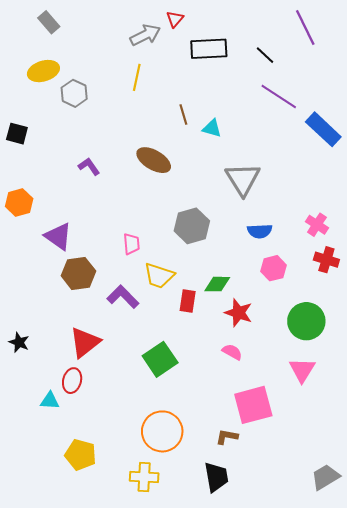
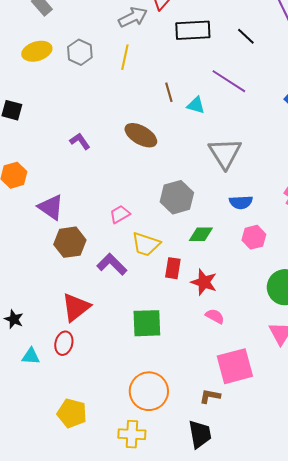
gray hexagon: (74, 93) -> (80, 52), moved
purple line: (279, 96) -> (229, 81), moved
pink trapezoid: (131, 244) -> (120, 214), turned -115
green diamond: (217, 284) -> (201, 234), moved
red star: (238, 313) -> (204, 282), moved
black star: (19, 342) -> (14, 319), moved
green square: (160, 359) -> (147, 323), turned 32
cyan triangle: (50, 401) -> (31, 356), moved

